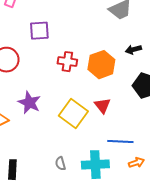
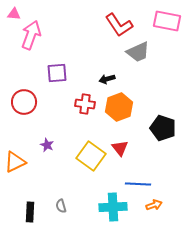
black arrow: (133, 50) -> (107, 79), moved
purple star: (29, 103) -> (47, 145), size x0.6
gray semicircle: (60, 164) -> (61, 206), moved

